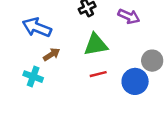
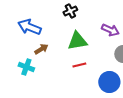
purple arrow: (129, 16) -> (110, 30), moved
blue circle: (135, 81) -> (109, 82), moved

